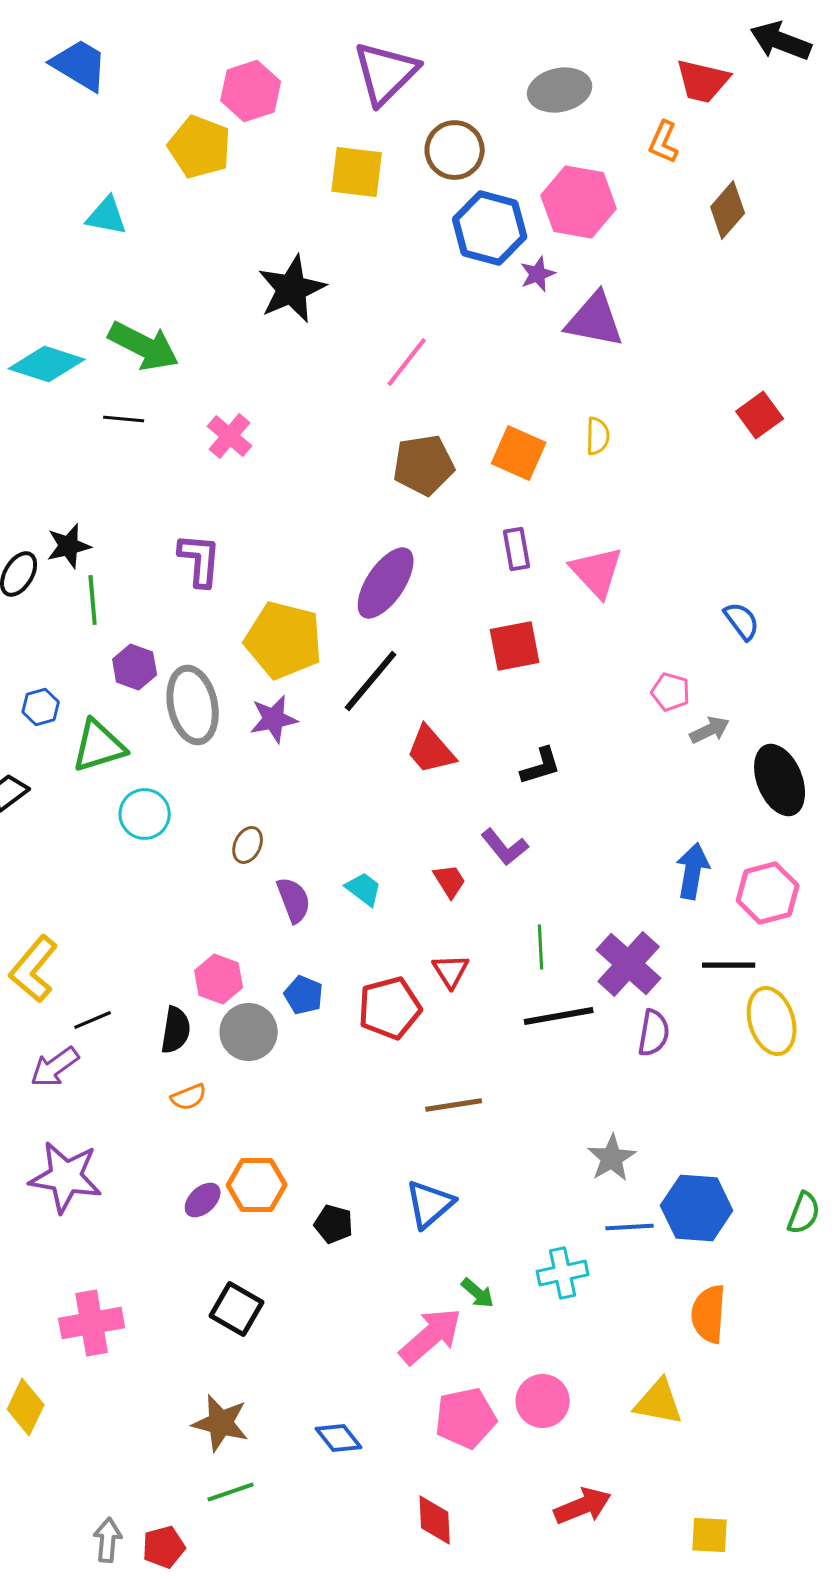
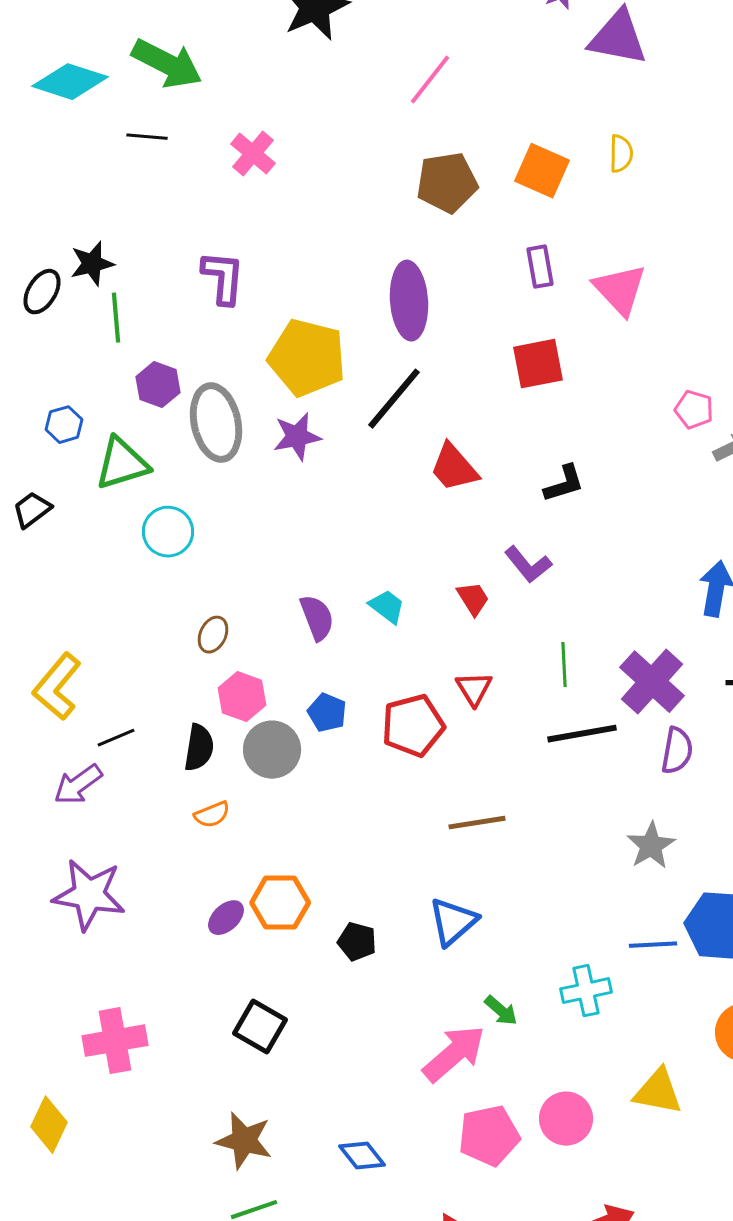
purple ellipse: (386, 583) -> (409, 301), turned -38
brown ellipse: (248, 845) -> (213, 635), moved
gray star: (612, 1158) -> (651, 846), moved
yellow triangle: (659, 1402) -> (658, 1092), moved

